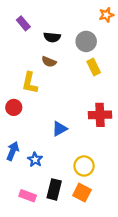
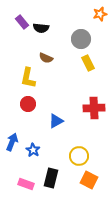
black semicircle: (52, 37) -> (41, 28), moved
red circle: (14, 107) -> (28, 104), moved
orange square: (82, 193) -> (89, 180), moved

